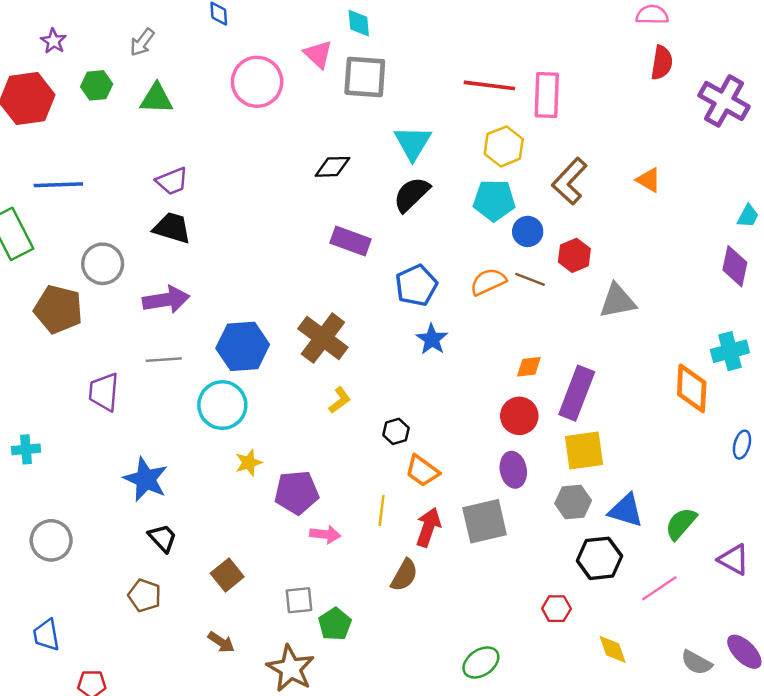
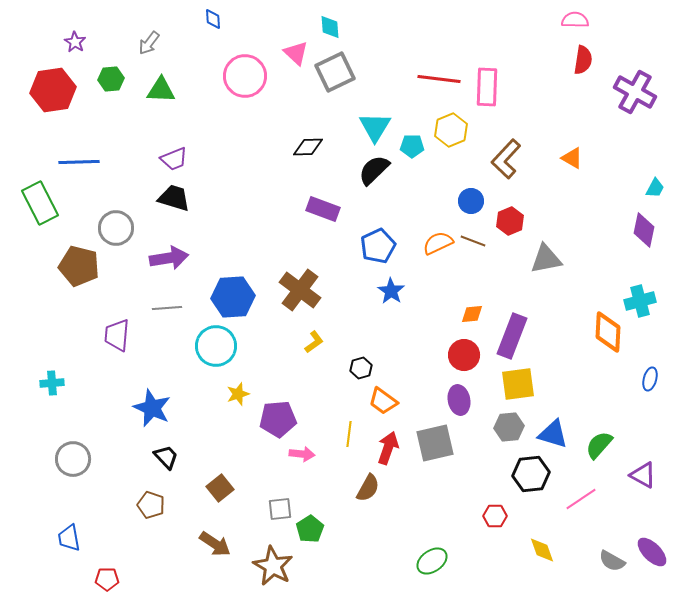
gray square: (365, 77) -> (335, 72), turned -30
cyan pentagon: (494, 200) -> (412, 146), moved, size x0.7
brown arrow: (221, 642) -> (215, 544), size x1.4

